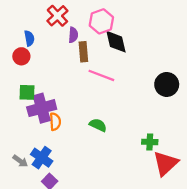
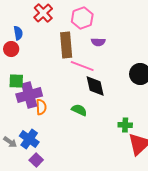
purple semicircle: (73, 35) -> (98, 42), moved, turned 88
black diamond: (116, 42) -> (95, 86), moved
brown rectangle: (83, 52) -> (66, 45), size x1.4

